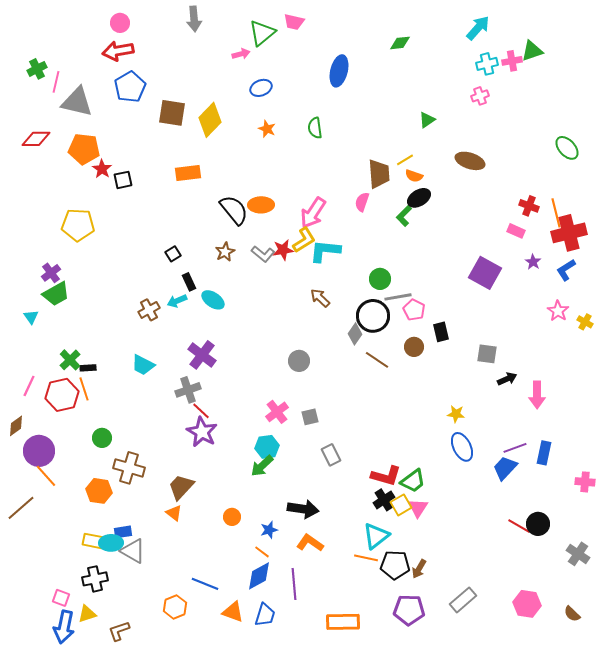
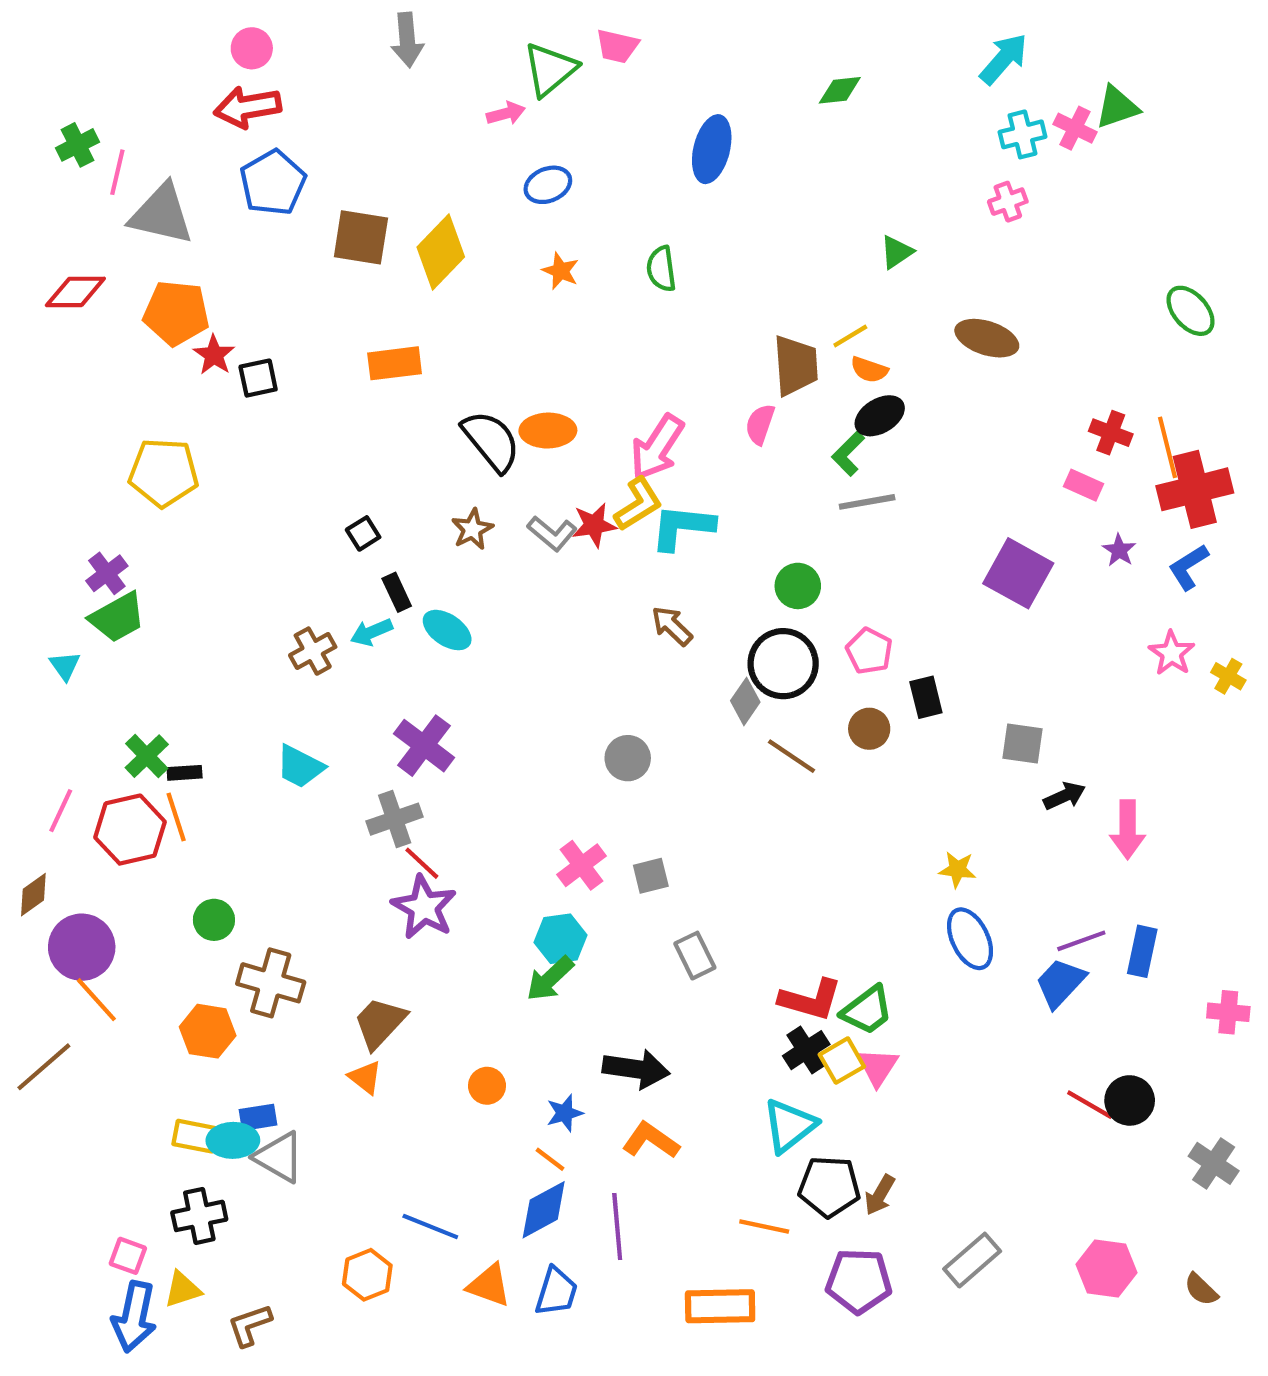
pink cross: (512, 61) -> (1075, 128), turned 36
gray line: (398, 297) -> (867, 502), moved
orange line: (366, 558) -> (764, 1226), moved

